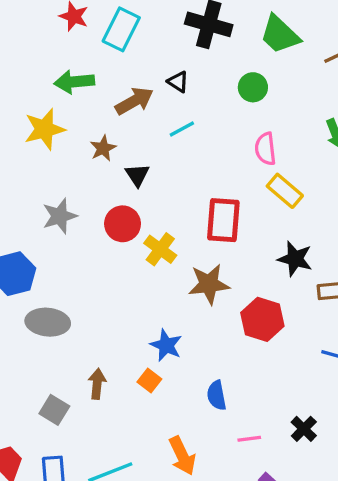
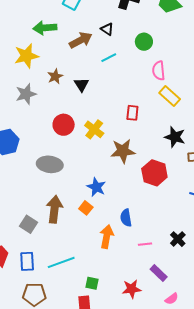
green circle: (253, 87) -> (144, 42), moved
brown star: (103, 148) -> (55, 76), moved
gray star: (60, 216) -> (26, 94), moved
red rectangle: (223, 220) -> (132, 113), size x0.6
red circle: (123, 224) -> (64, 125), moved
gray ellipse: (48, 322) -> (50, 164), moved
brown arrow: (97, 384) -> (54, 209), size x1.5
orange arrow: (182, 456) -> (107, 237), moved, turned -145

